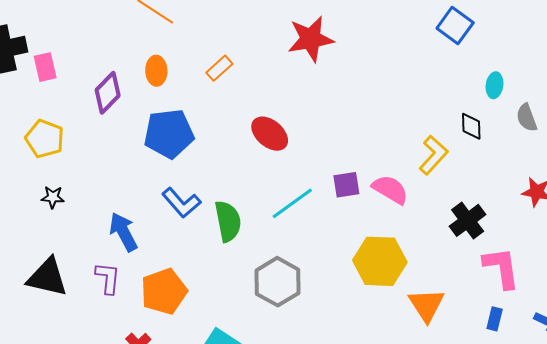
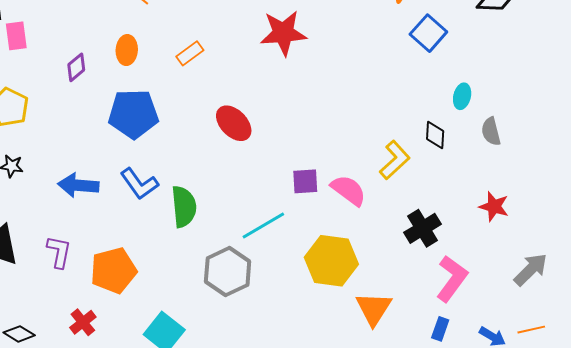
purple diamond: (108, 93) -> (76, 67), size x0.7
cyan line: (292, 203) -> (263, 225), moved
blue arrow: (123, 232) -> (78, 185), moved, turned -63
pink L-shape: (501, 268) -> (452, 279), turned 39

